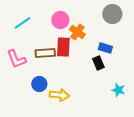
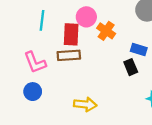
cyan line: (22, 23) -> (42, 20), turned -48
red rectangle: (63, 47) -> (71, 34), moved
blue circle: (39, 84) -> (33, 92), moved

